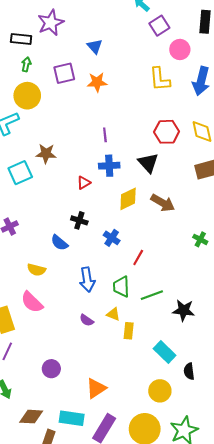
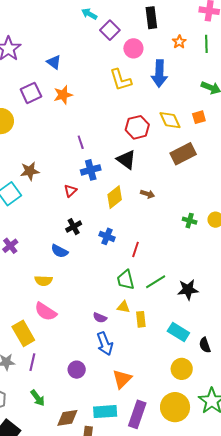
brown arrow: (163, 203) -> (148, 194), size x0.6
black cross: (79, 220) -> (74, 227), turned -35
blue arrow: (87, 280) -> (105, 344), moved

